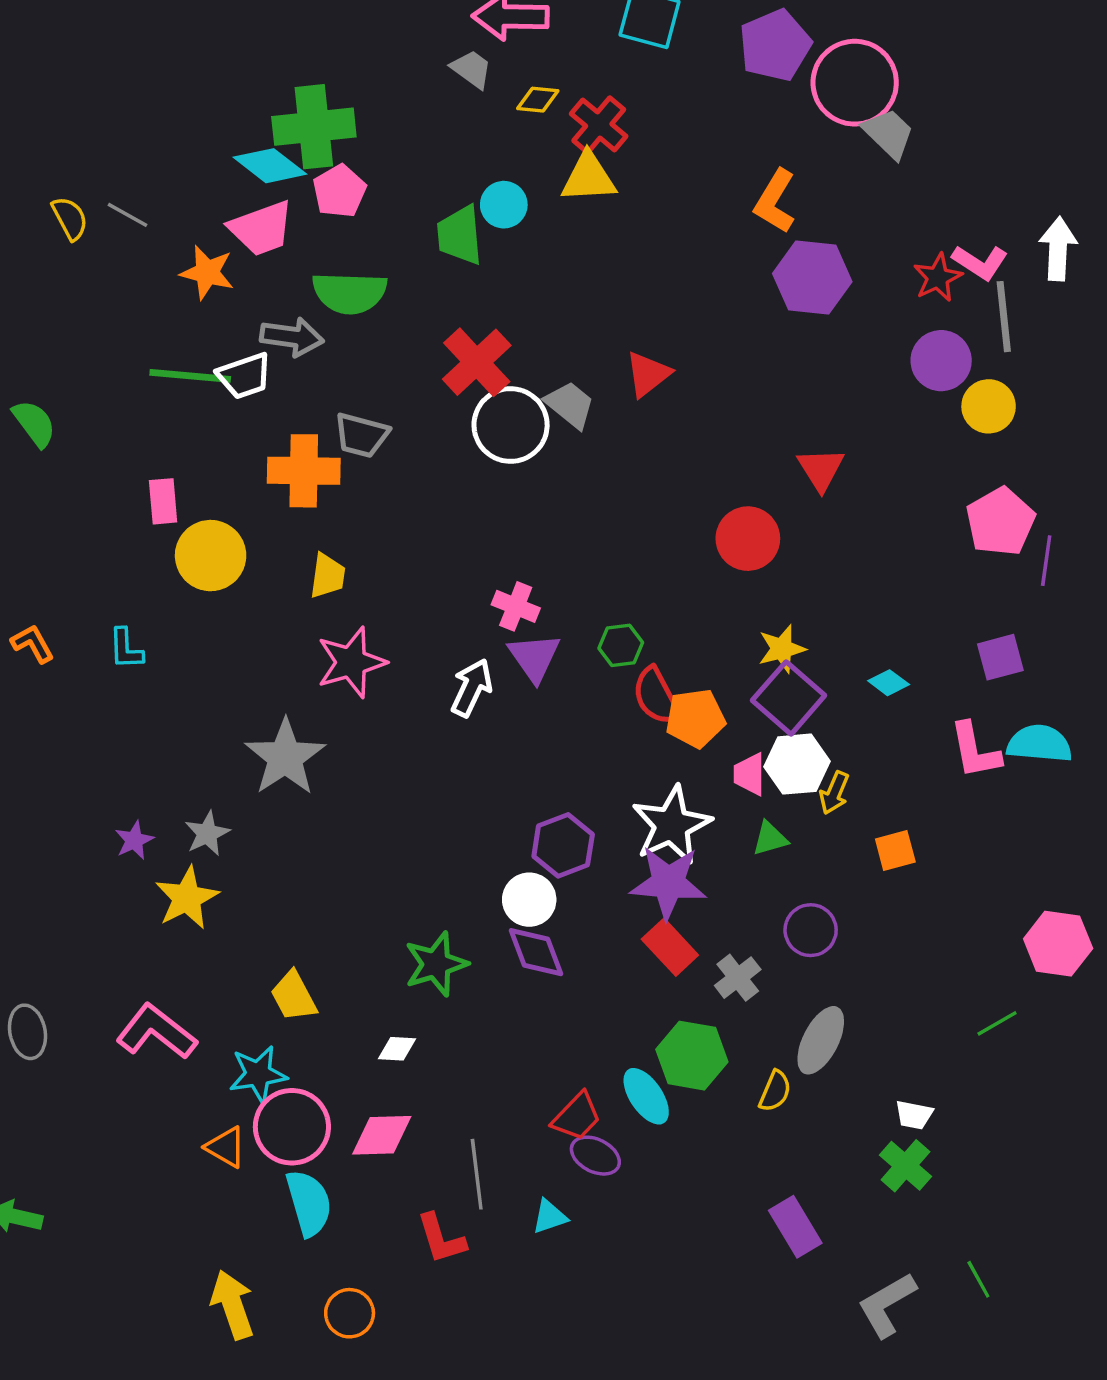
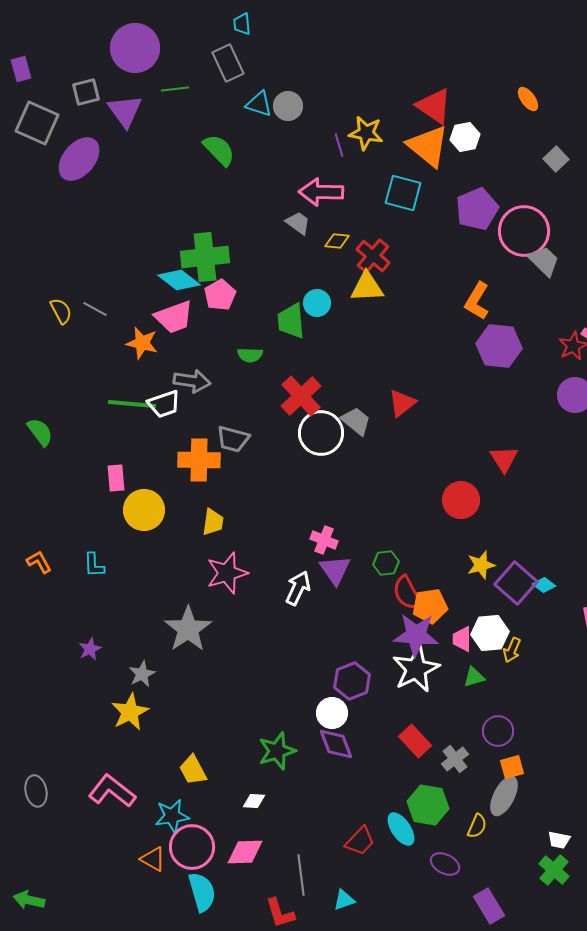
green semicircle: (350, 293) -> (250, 355), moved, size x0.6
purple square: (789, 698) -> (516, 583), moved
purple star: (134, 840) -> (90, 649), moved
orange square: (895, 850) -> (512, 767), moved
purple star: (668, 883) -> (416, 635), moved
purple ellipse: (595, 1156) -> (445, 864), moved

